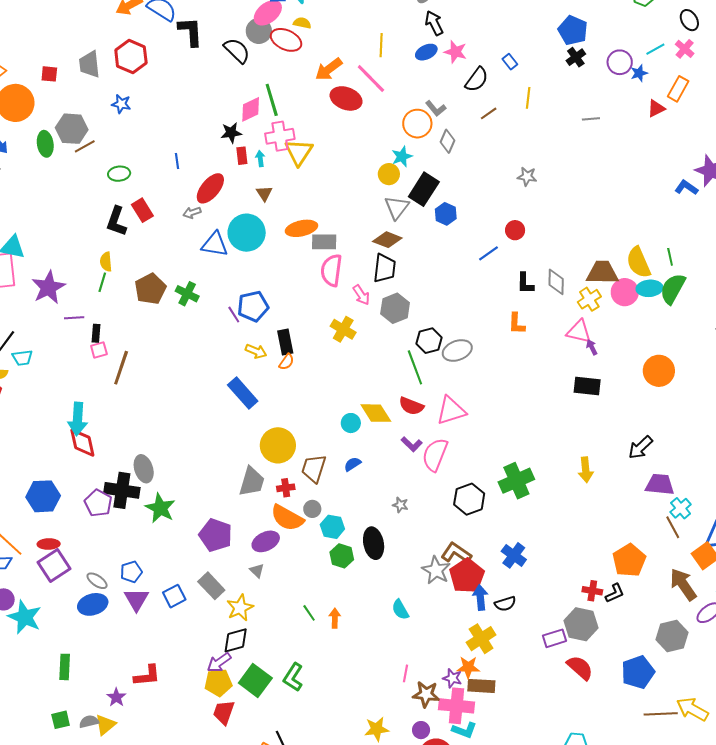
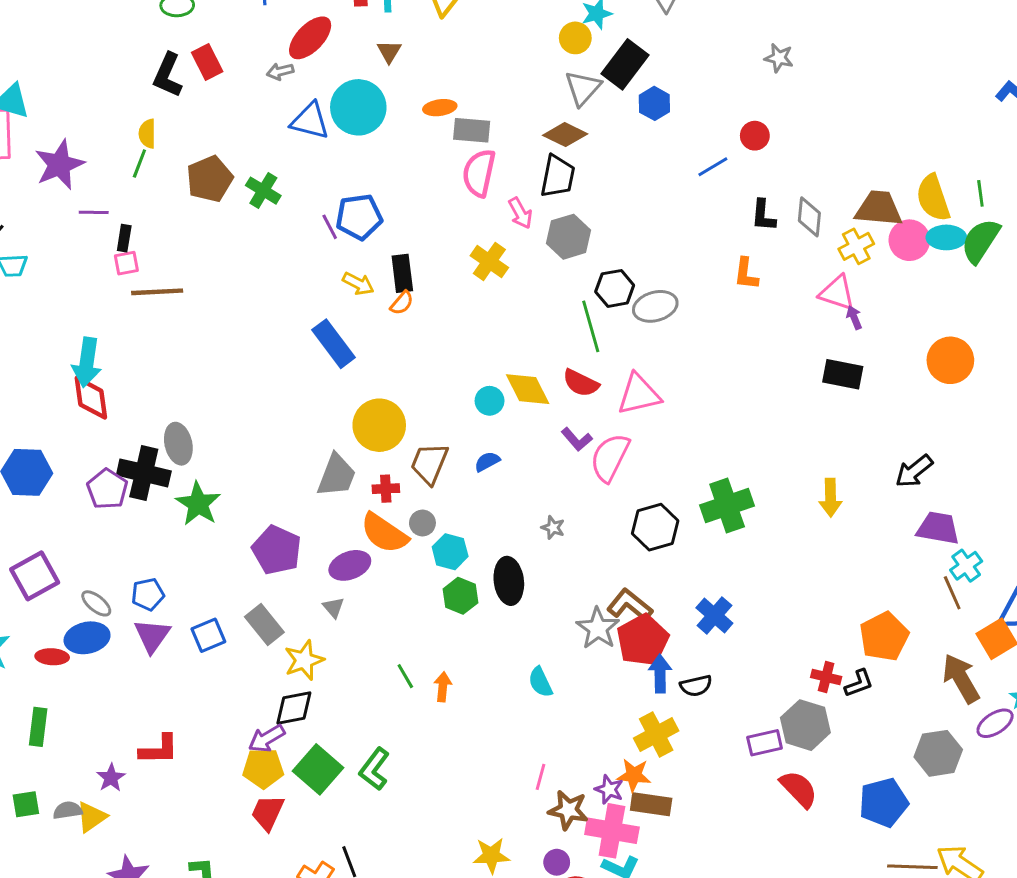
orange ellipse: (301, 228) -> (440, 108), size x0.7
brown line: (121, 368) -> (157, 292), turned 64
red ellipse: (49, 544) -> (52, 657), moved

